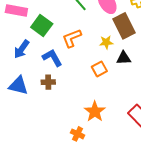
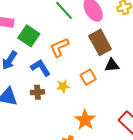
brown rectangle: (124, 26) -> (100, 42), moved
yellow star: (106, 42) -> (63, 86), moved

